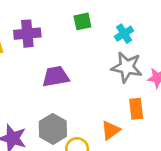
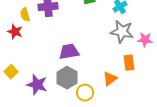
purple trapezoid: (56, 77) -> (69, 52), moved

